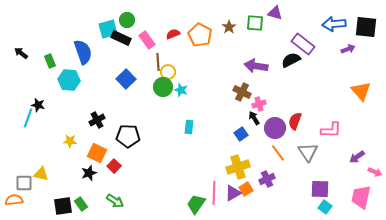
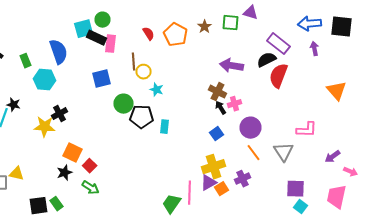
red semicircle: (173, 34) -> (148, 34), turned 80
pink rectangle: (147, 40) -> (110, 44), moved, turned 42
purple arrow: (348, 49) -> (314, 49), moved, turned -80
blue square: (126, 79) -> (102, 79), turned 30
green circle: (163, 87) -> (124, 104), moved
black arrow: (254, 118) -> (220, 108), moved
black cross: (97, 120) -> (60, 114), moved
red semicircle: (295, 121) -> (278, 76), moved, size x1.4
black pentagon: (128, 136) -> (142, 117), moved
yellow star: (70, 141) -> (44, 127), moved, size x1.5
purple triangle: (233, 193) -> (208, 183), moved
green arrow: (115, 201) -> (90, 188), moved

